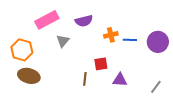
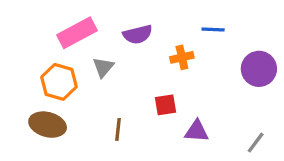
blue line: (130, 40) -> (213, 30), moved
orange hexagon: (22, 50) -> (59, 82), moved
brown line: (85, 79) -> (118, 129), moved

